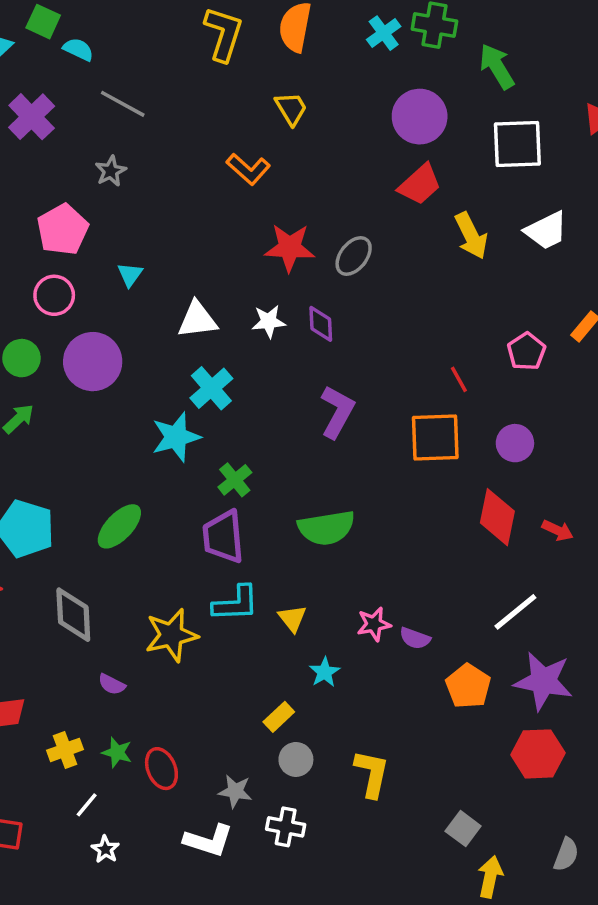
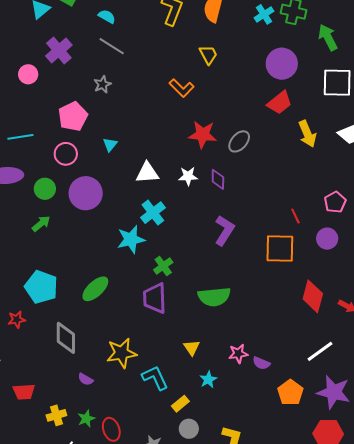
cyan semicircle: (78, 49) -> (107, 16), moved
purple circle: (515, 443) -> (327, 239), moved
cyan L-shape: (236, 603) -> (155, 378), moved, turned -116
green star: (117, 752) -> (86, 419), turned 30

